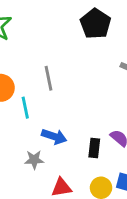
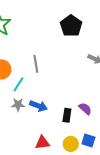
cyan line: (25, 108) -> (18, 84), turned 42
gray star: (34, 160) -> (18, 105), moved

